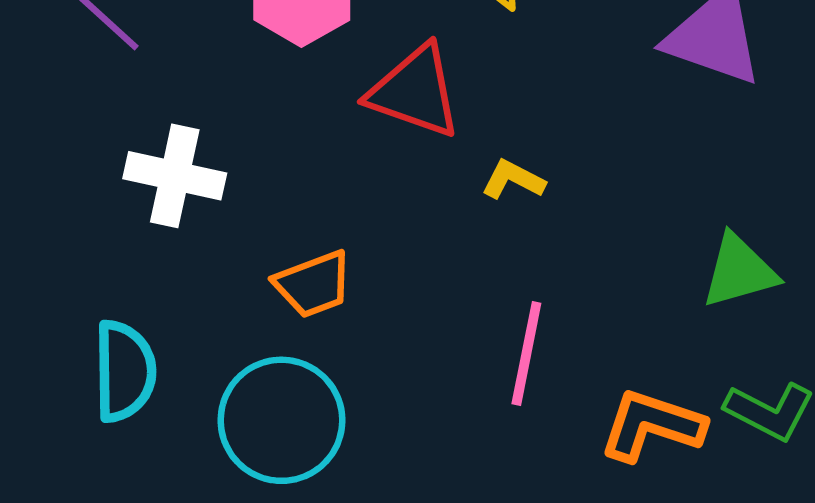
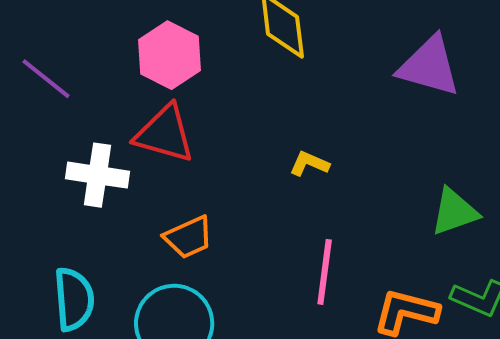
red triangle: (415, 92) -> (165, 134), moved

